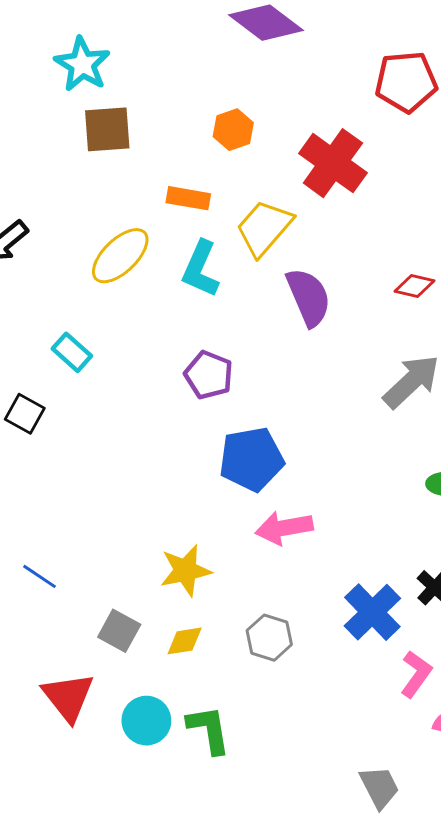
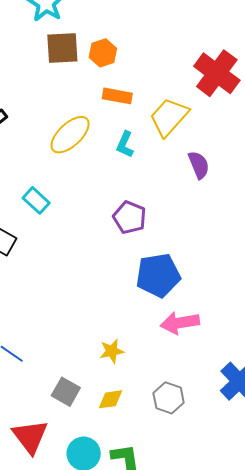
orange hexagon: (233, 130) -> (103, 53), moved
cyan L-shape: (201, 269) -> (125, 144), size x0.7
purple semicircle: (309, 297) -> (199, 165), size x0.7
yellow star: (185, 571) -> (112, 351), size x0.7

